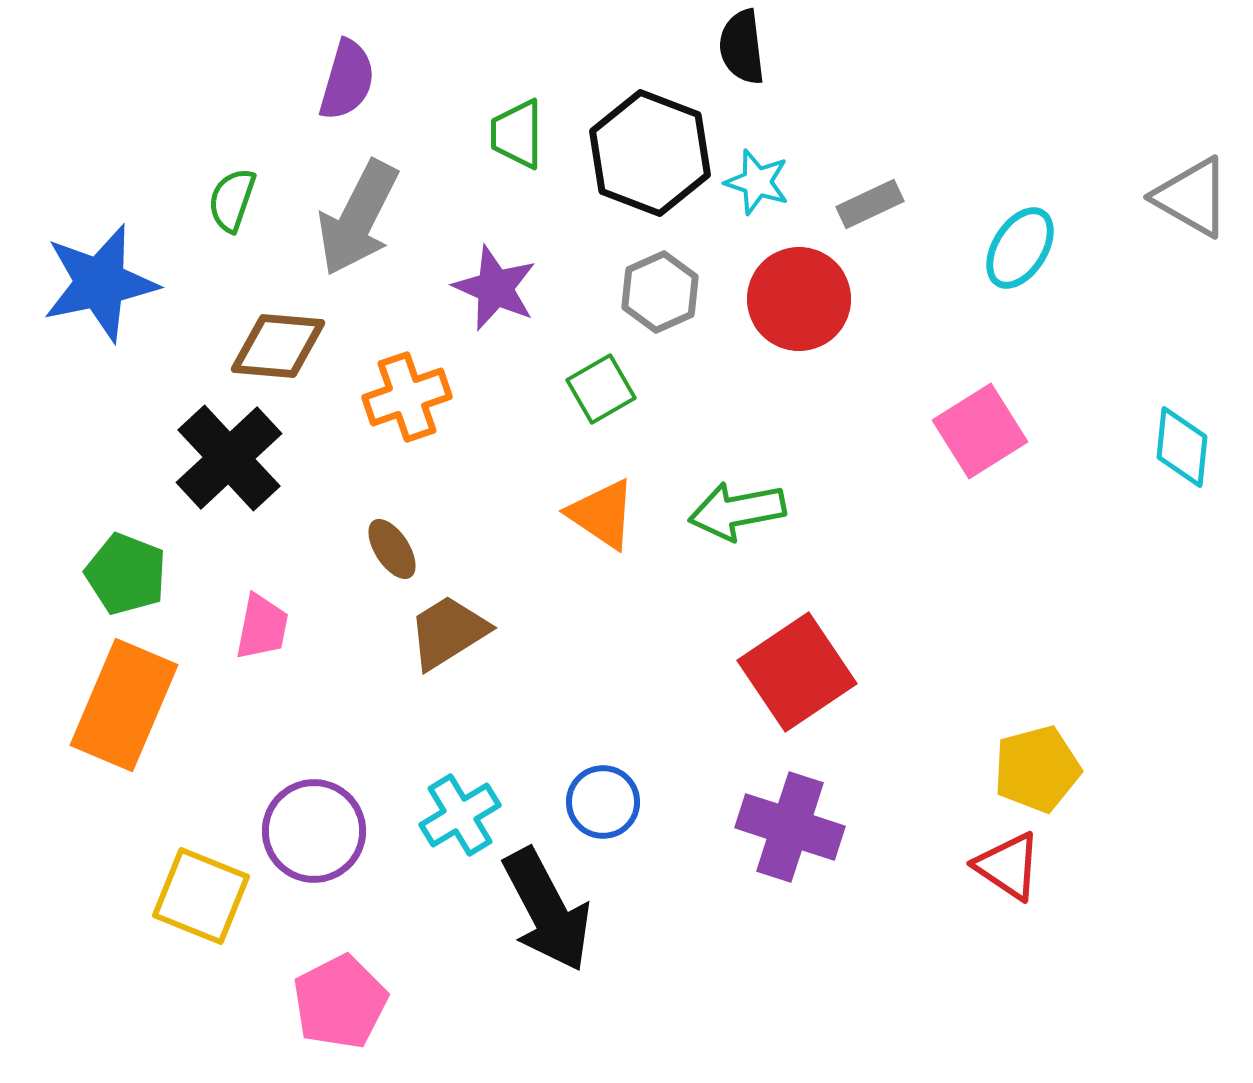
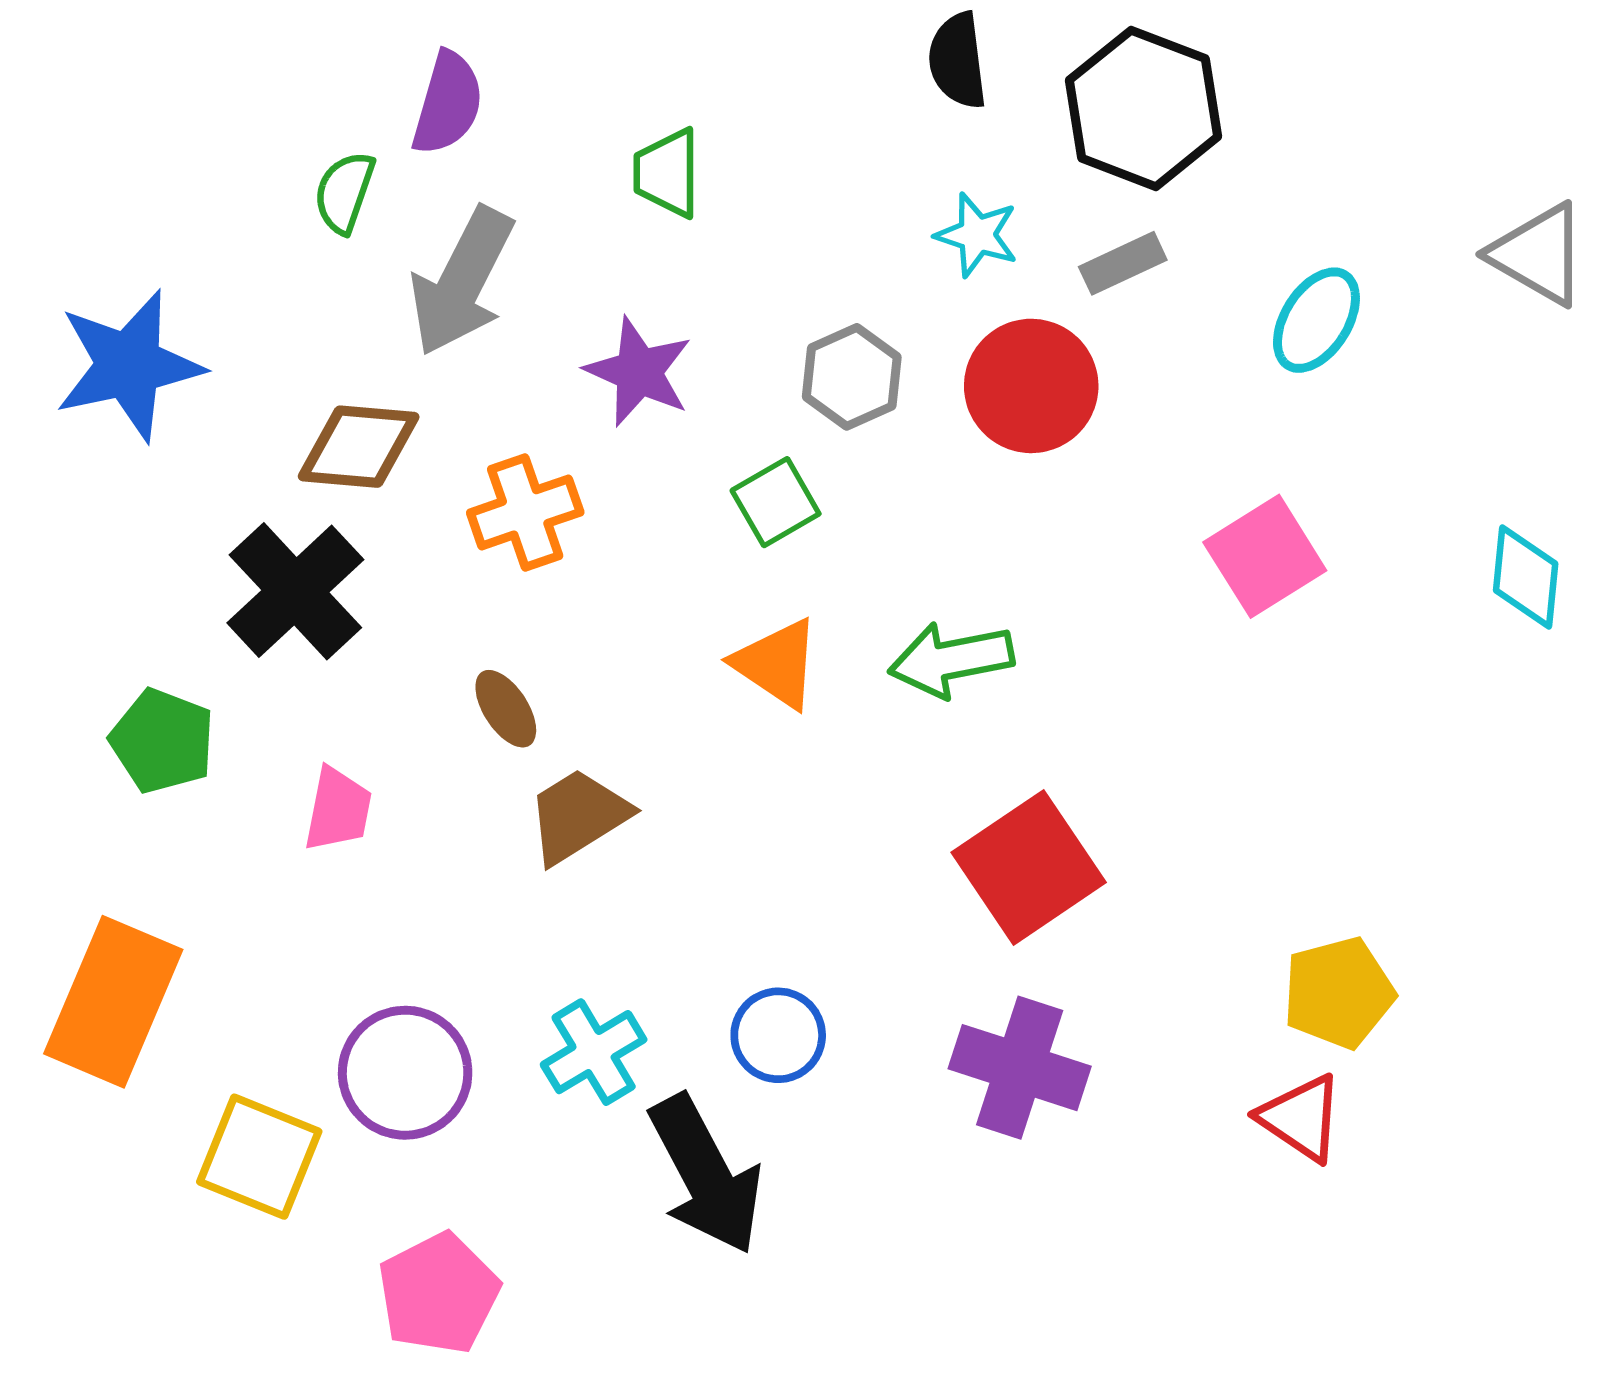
black hexagon: (650, 153) -> (1143, 108), moved
green semicircle: (232, 200) -> (344, 192), moved
orange rectangle: (124, 705) -> (113, 1002), moved

